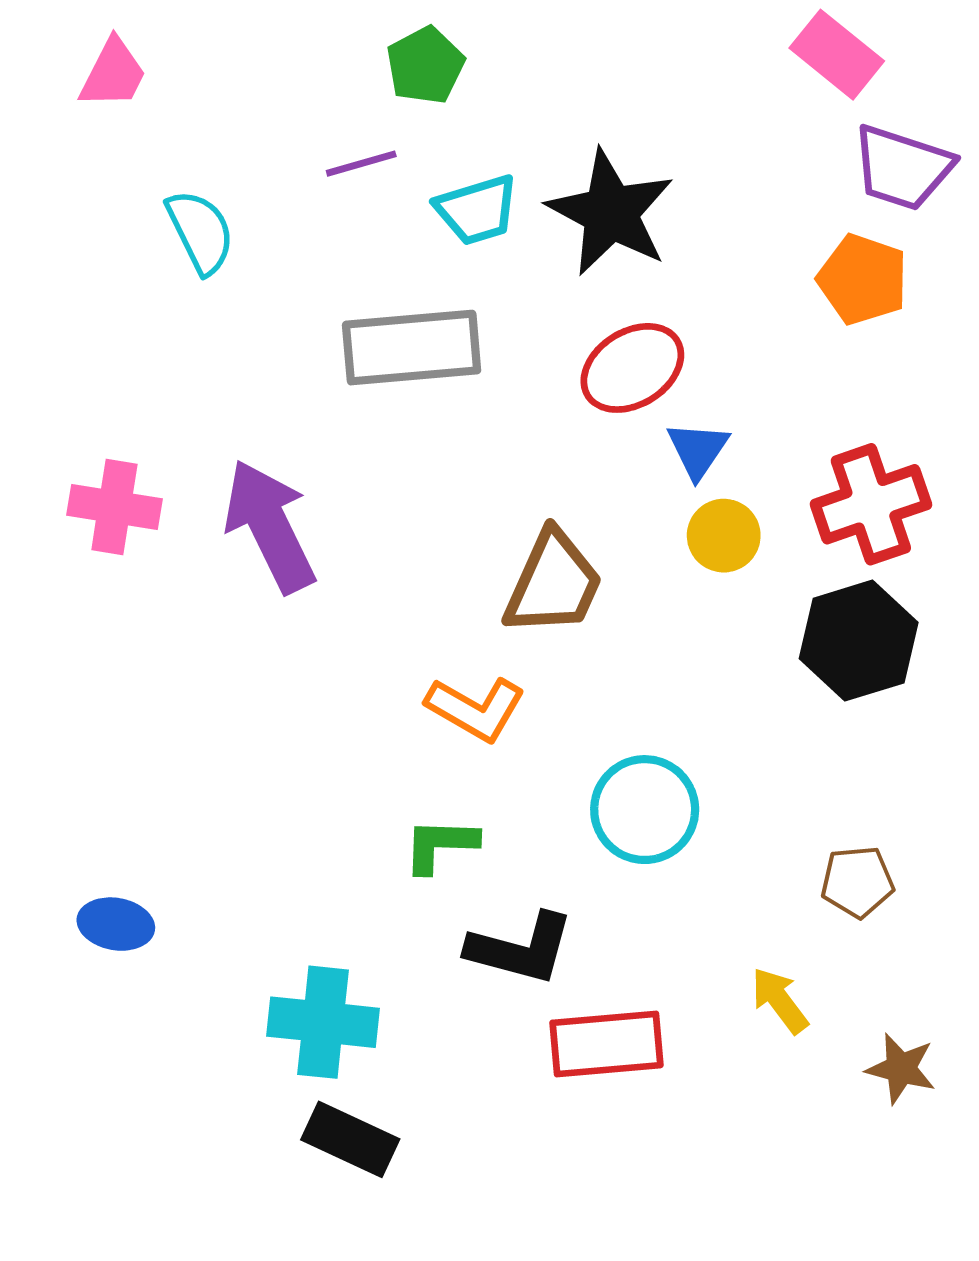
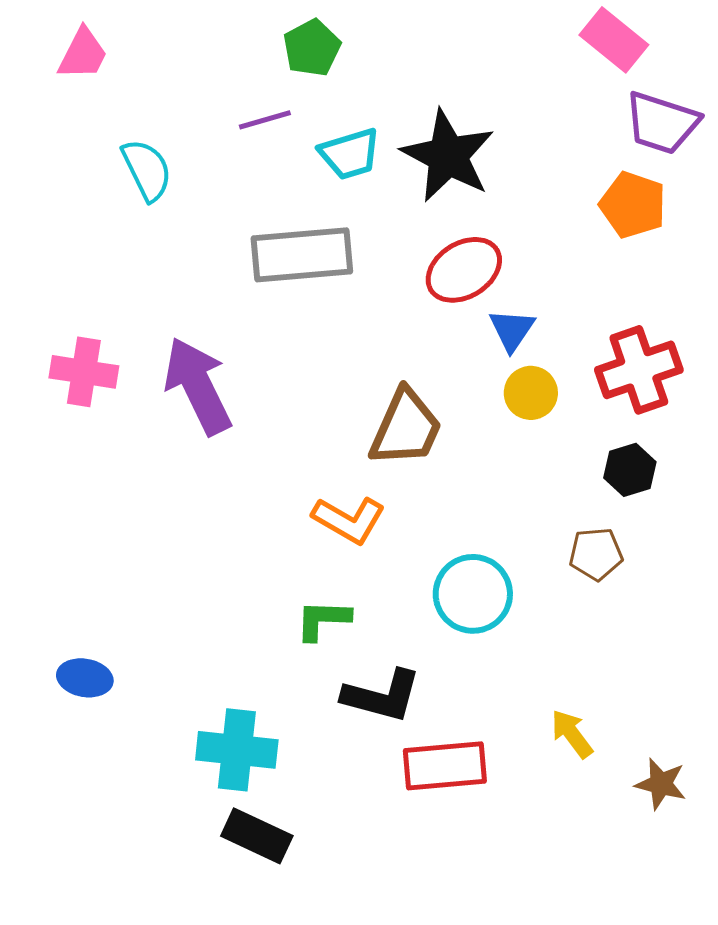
black hexagon: (859, 641) -> (630, 470), size x0.6
brown pentagon: (857, 882) -> (596, 554), moved

